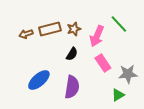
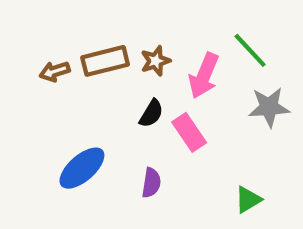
pink rectangle: (103, 63) -> (189, 132), moved
gray star: (128, 74) -> (269, 107), moved
purple semicircle: (72, 87) -> (151, 183), size x0.6

